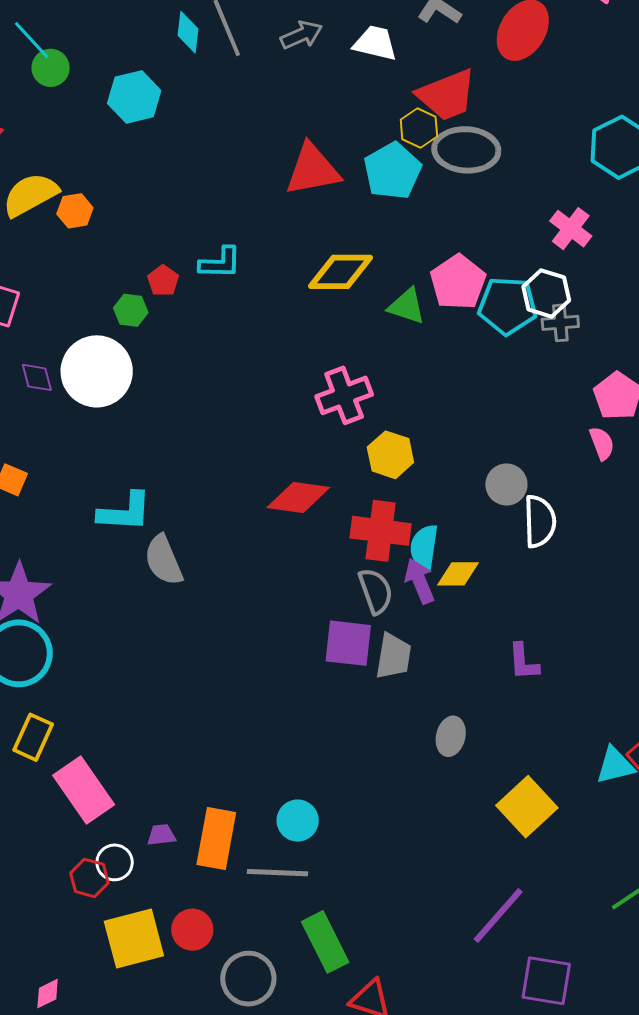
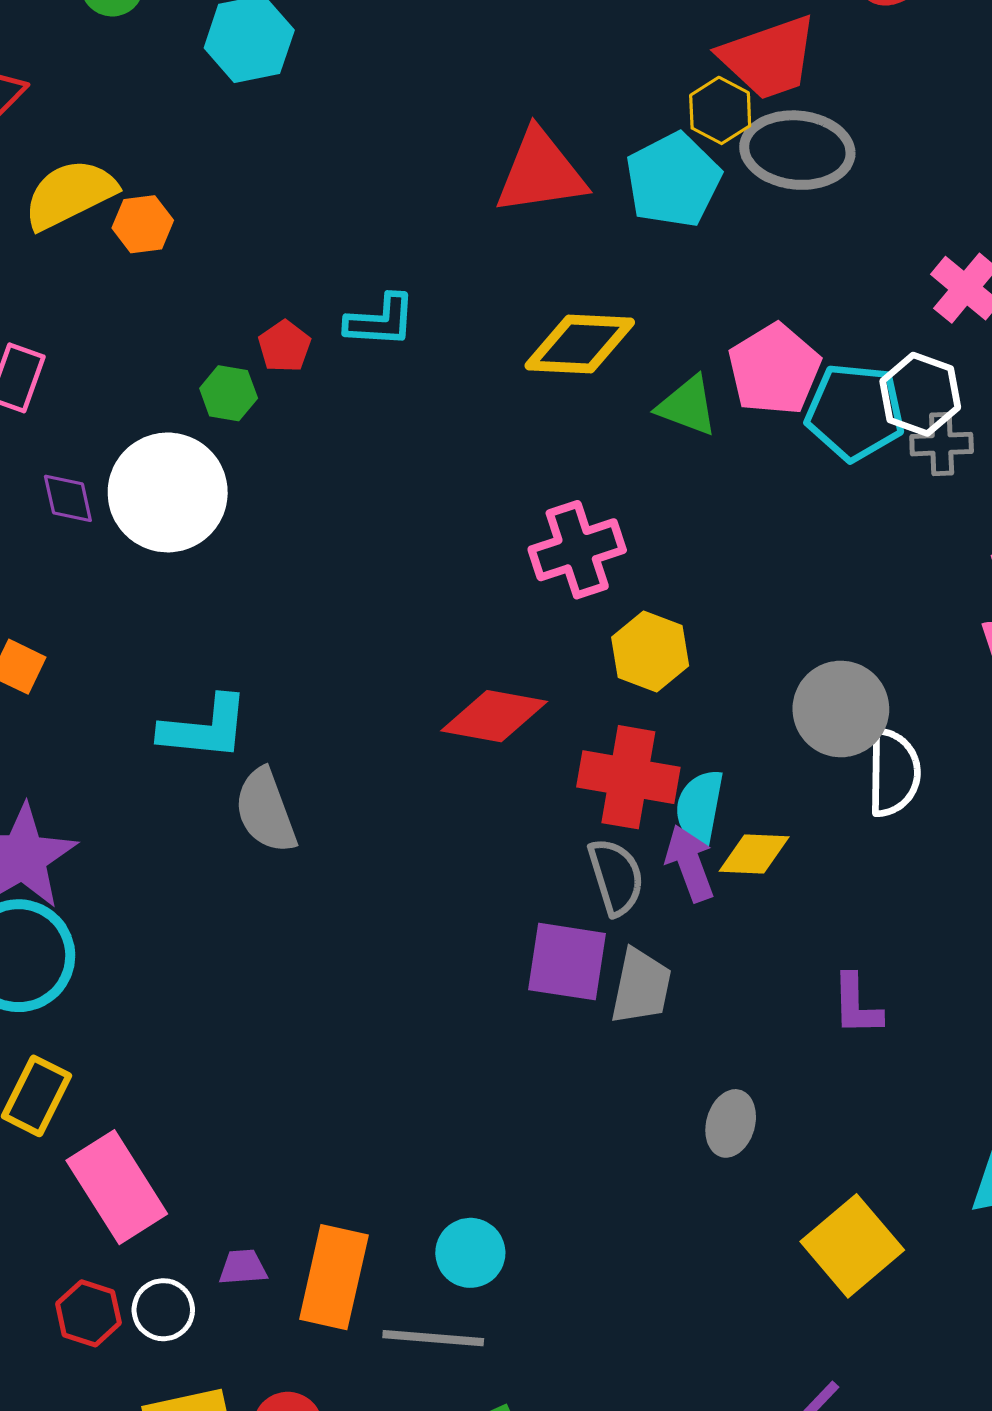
gray circle: (506, 485) -> (841, 709), size x1.4
red hexagon: (89, 878) -> (88, 1313), moved

